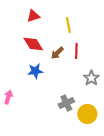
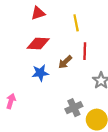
red diamond: (33, 44) -> (38, 44), turned -55
brown arrow: (57, 53) -> (65, 62), moved

